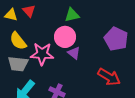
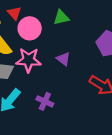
pink circle: (65, 37) -> (30, 28), moved

